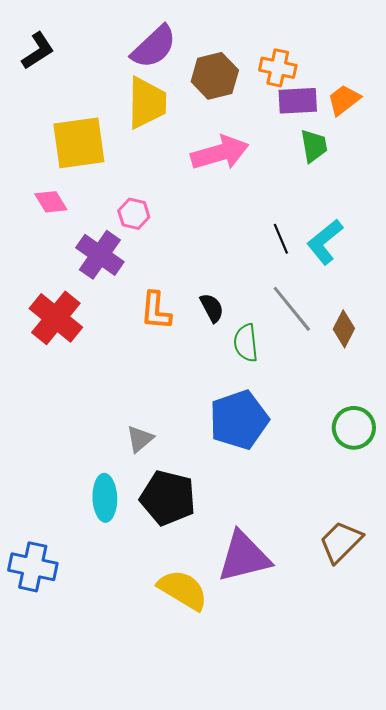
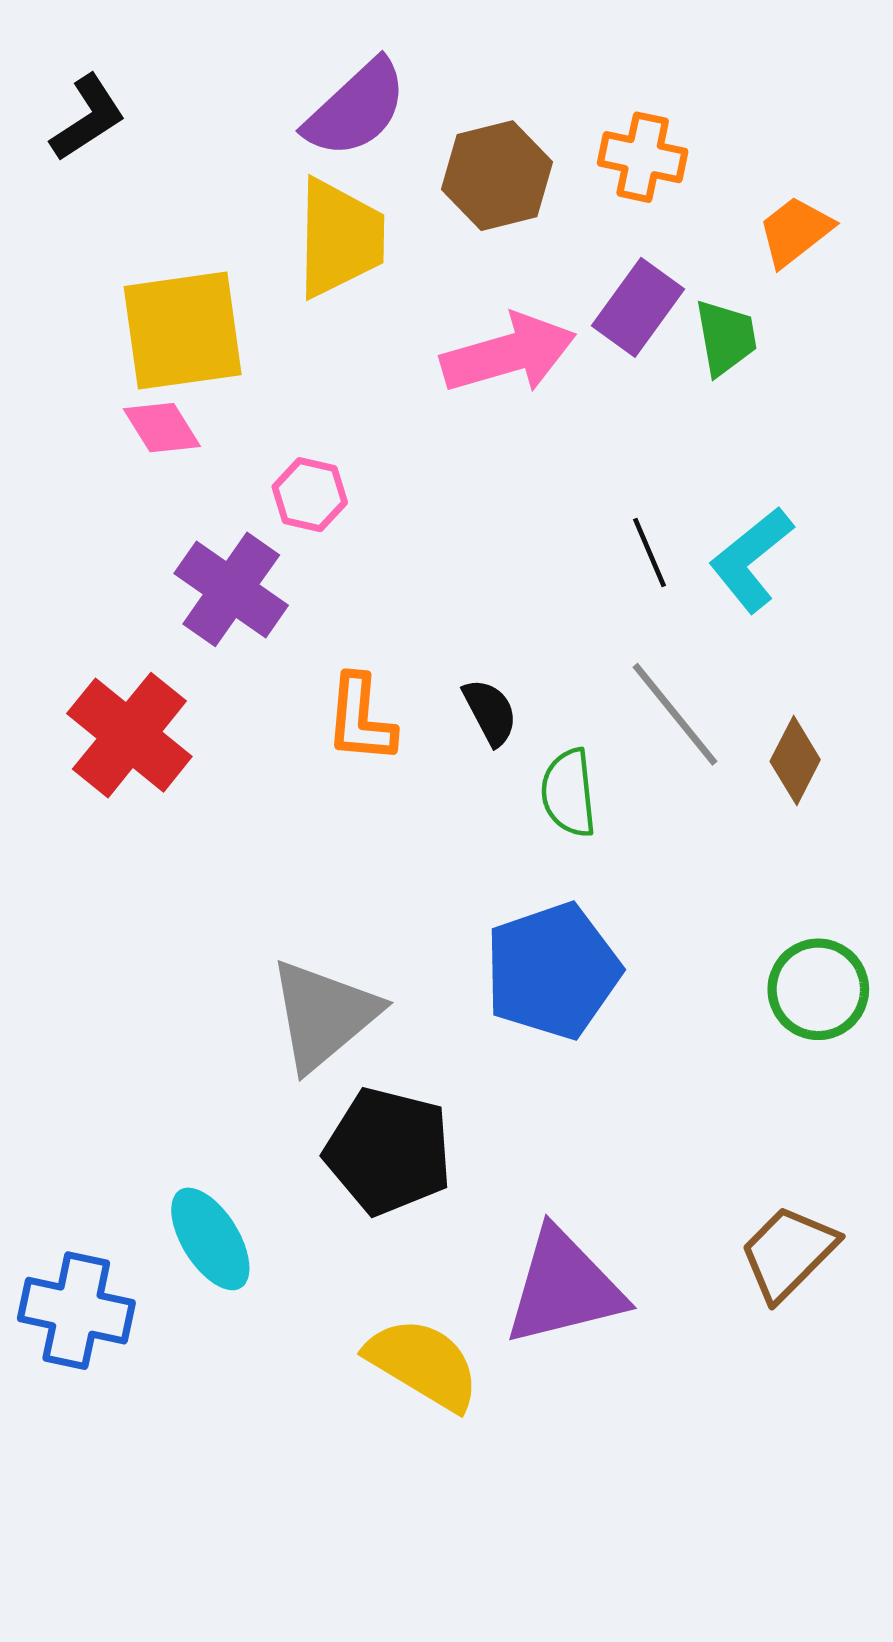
purple rectangle: (298, 101) -> (638, 307), moved, turned -51
pink diamond: (51, 202) -> (162, 428), moved
gray triangle: (140, 439) -> (324, 1015), size x1.8
cyan ellipse: (105, 498) -> (210, 1239), moved, turned -30

